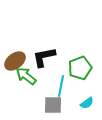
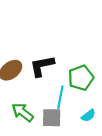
green arrow: (26, 76) -> (23, 112), moved

